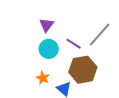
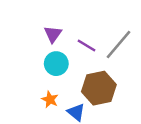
purple line: (74, 44) -> (87, 45), moved

